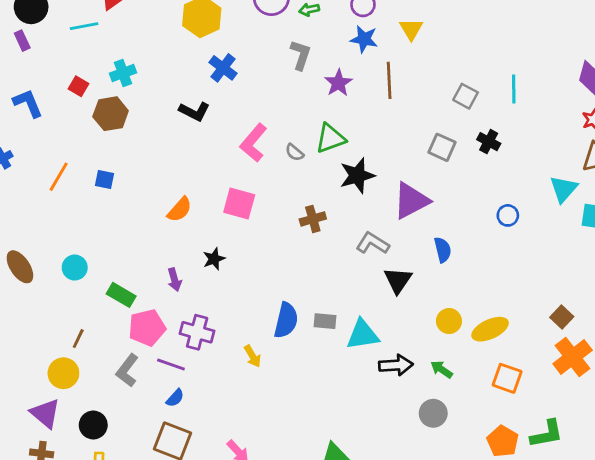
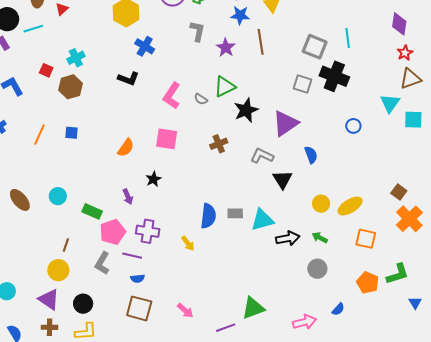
cyan line: (84, 26) -> (33, 29), moved
gray square: (466, 96) -> (315, 47), size x1.4
black cross: (489, 142) -> (334, 76), size x1.8
blue semicircle: (175, 398) -> (138, 278), turned 48

